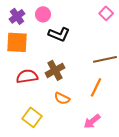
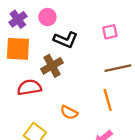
pink square: (106, 13) -> (110, 32), moved, turned 32
brown cross: (55, 70) -> (52, 66), moved
orange line: (96, 87) -> (108, 100), turned -42

